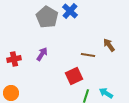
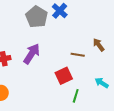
purple arrow: (42, 54) -> (32, 54), size x1.5
cyan arrow: (106, 93) -> (102, 83), moved

